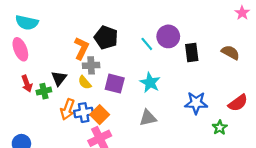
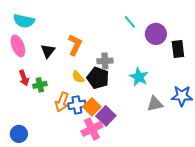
black pentagon: (106, 38) -> (98, 78), moved
cyan line: (147, 44) -> (130, 22), moved
gray cross: (91, 65) -> (105, 61), moved
black triangle: (59, 78) -> (48, 51), moved
purple square: (115, 84) -> (106, 116), moved, turned 30
gray triangle: (148, 118) -> (155, 104), moved

